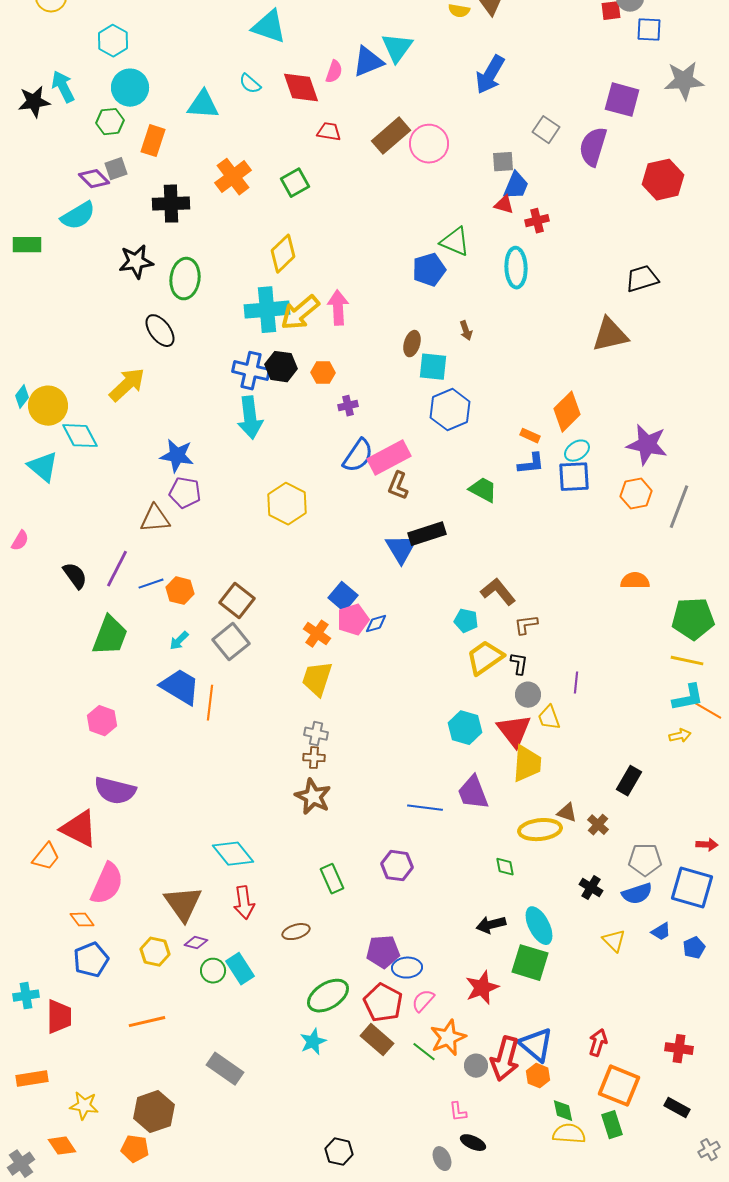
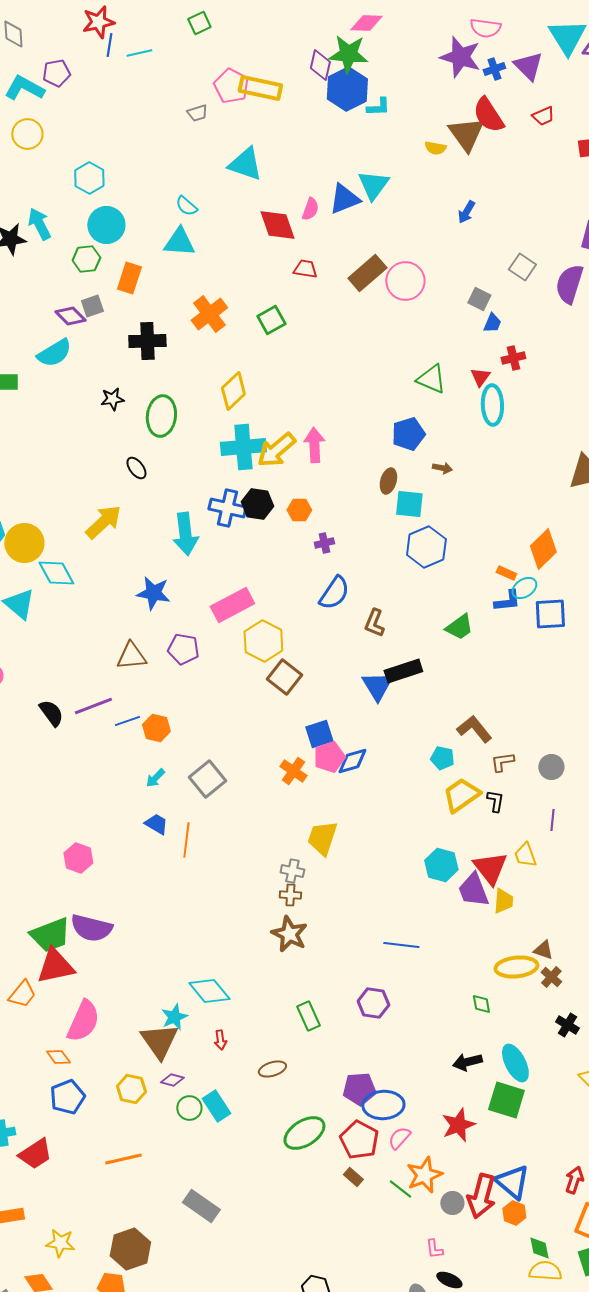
blue arrow: (490, 75) -> (466, 212), size x0.6
cyan semicircle: (250, 84) -> (186, 206), moved
gray square: (503, 162) -> (479, 299), turned 30
blue trapezoid: (516, 186) -> (492, 323), size x0.7
red triangle: (504, 205) -> (480, 377), moved, turned 50
yellow diamond: (283, 254) -> (233, 391), moved
black star: (136, 262) -> (112, 399), size x0.7
blue pentagon: (429, 270) -> (408, 434), moved
black ellipse: (160, 331) -> (136, 468), size x0.7
brown arrow: (466, 331) -> (442, 468), turned -60
cyan arrow: (250, 418) -> (185, 534), moved
cyan ellipse: (577, 451) -> (524, 588), moved
pink rectangle: (389, 458) -> (232, 605), moved
green trapezoid: (483, 490) -> (459, 627), turned 116
purple pentagon: (185, 493) -> (183, 649), moved
purple line: (117, 569) -> (93, 706), turned 42
blue square: (343, 597) -> (319, 734), turned 32
brown square: (237, 601) -> (284, 677), moved
blue diamond: (376, 624) -> (352, 761), size x1.4
green trapezoid: (110, 636) -> (50, 935), moved, turned 48
yellow trapezoid: (317, 679) -> (322, 838), moved
blue trapezoid: (180, 687) -> (156, 824), size x0.6
gray circle: (528, 695) -> (551, 767), moved
yellow trapezoid: (527, 764) -> (503, 901), size x0.7
purple trapezoid: (473, 793) -> (473, 890), moved
brown cross: (598, 825) -> (551, 977), moved
red triangle: (79, 829) -> (55, 966), turned -39
red arrow: (244, 903) -> (220, 1040), size x0.6
blue ellipse: (407, 968) -> (383, 1105), size x1.4
red trapezoid: (59, 1017) -> (35, 1154), turned 57
brown rectangle: (377, 1040) -> (353, 1177), size x0.6
cyan star: (313, 1042) -> (174, 1017), moved

